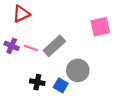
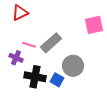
purple cross: (12, 46) -> (16, 58), moved
black cross: (37, 82) -> (35, 77), size x1.5

